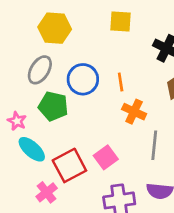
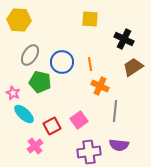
yellow hexagon: (55, 28) -> (19, 20), moved
red square: (69, 165) -> (52, 126), size x0.7

